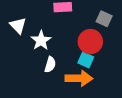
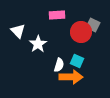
red circle: (90, 42) -> (81, 32), moved
white semicircle: (50, 65) -> (59, 65), moved

